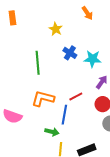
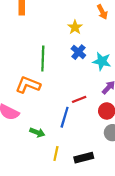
yellow star: (56, 29) -> (75, 27), moved
orange L-shape: (43, 99) -> (28, 85), moved
green arrow: (52, 132) -> (37, 132), moved

